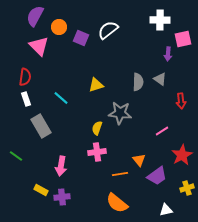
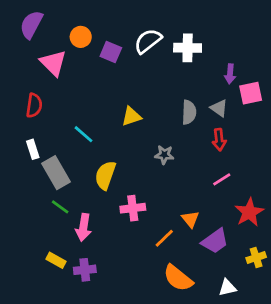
purple semicircle: (35, 16) -> (31, 25), moved
white cross: (160, 20) -> (188, 48), moved
pink square: (183, 39) -> (251, 93), moved
white rectangle: (26, 99) -> (33, 149), moved
red arrow: (181, 101) -> (219, 140), moved
gray star: (120, 113) -> (164, 155), size x0.6
yellow semicircle: (97, 128) -> (105, 175), moved, size x1.5
green line: (16, 156) -> (60, 207), moved
orange line: (120, 174) -> (164, 238), turned -35
orange semicircle: (117, 203) -> (178, 278), moved

